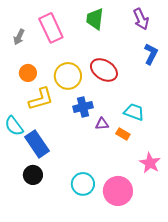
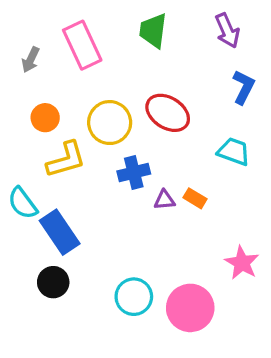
cyan trapezoid: (134, 112) -> (234, 152), moved
orange rectangle: (123, 134) -> (195, 198), moved

